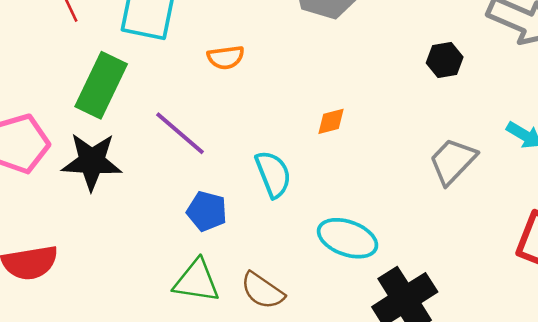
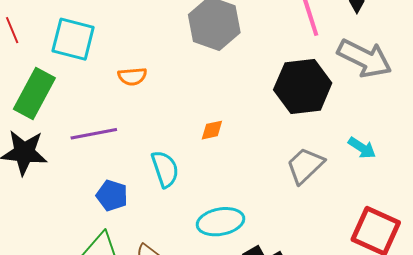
black hexagon: (445, 60) -> (303, 86), size x2.0
purple line: (180, 133) -> (94, 134), turned -54
cyan ellipse: (348, 238) -> (220, 222), turned -33

